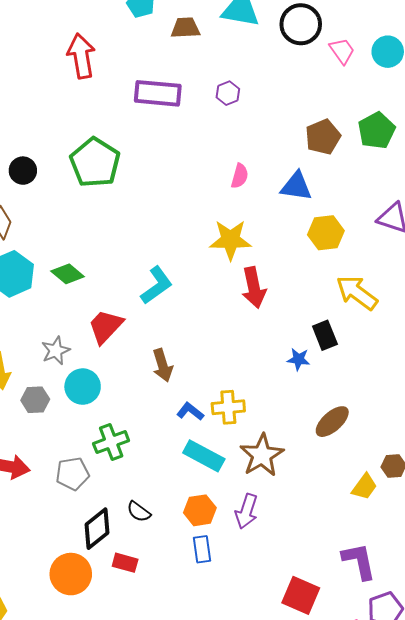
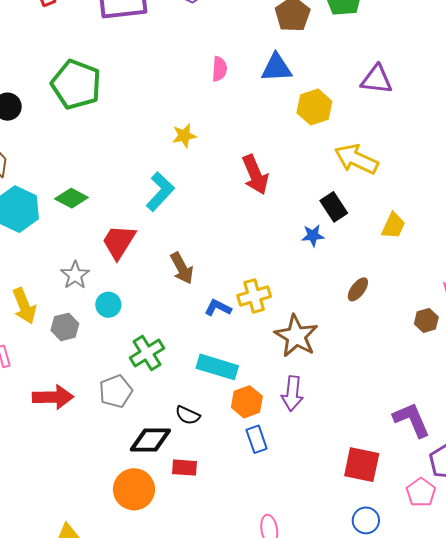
yellow star: (230, 240) -> (184, 136), moved, size x0.6
cyan circle: (83, 387) -> (108, 305), size x0.7
brown ellipse: (332, 422) -> (358, 289), size x0.7
cyan rectangle: (204, 456) -> (217, 367), moved
yellow trapezoid: (364, 487) -> (393, 226), moved
black diamond: (97, 529) -> (150, 440), turned 51

